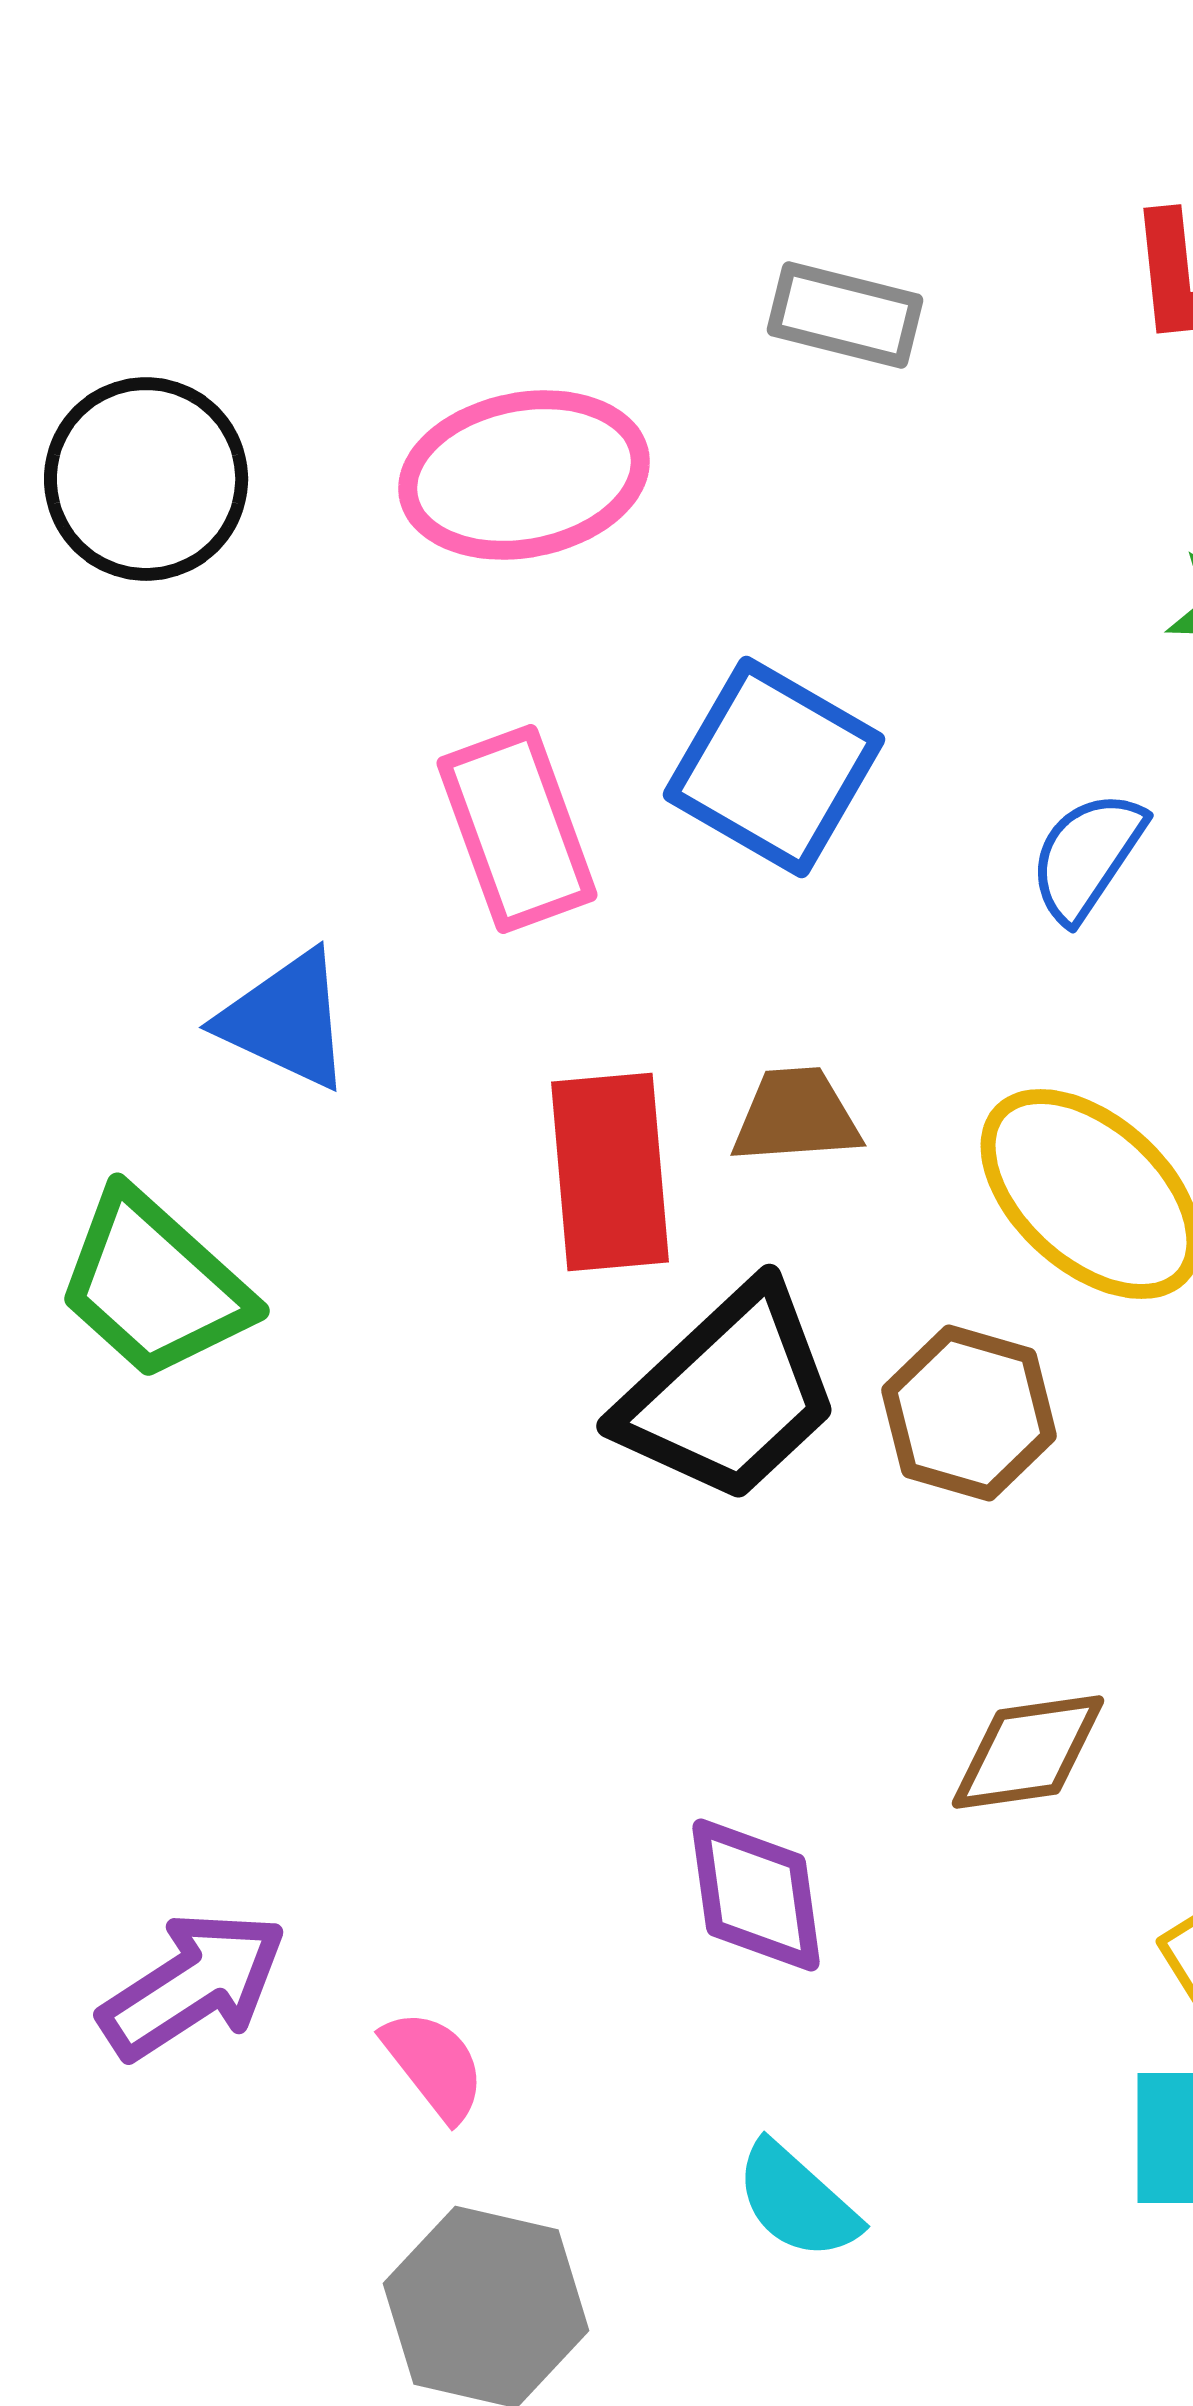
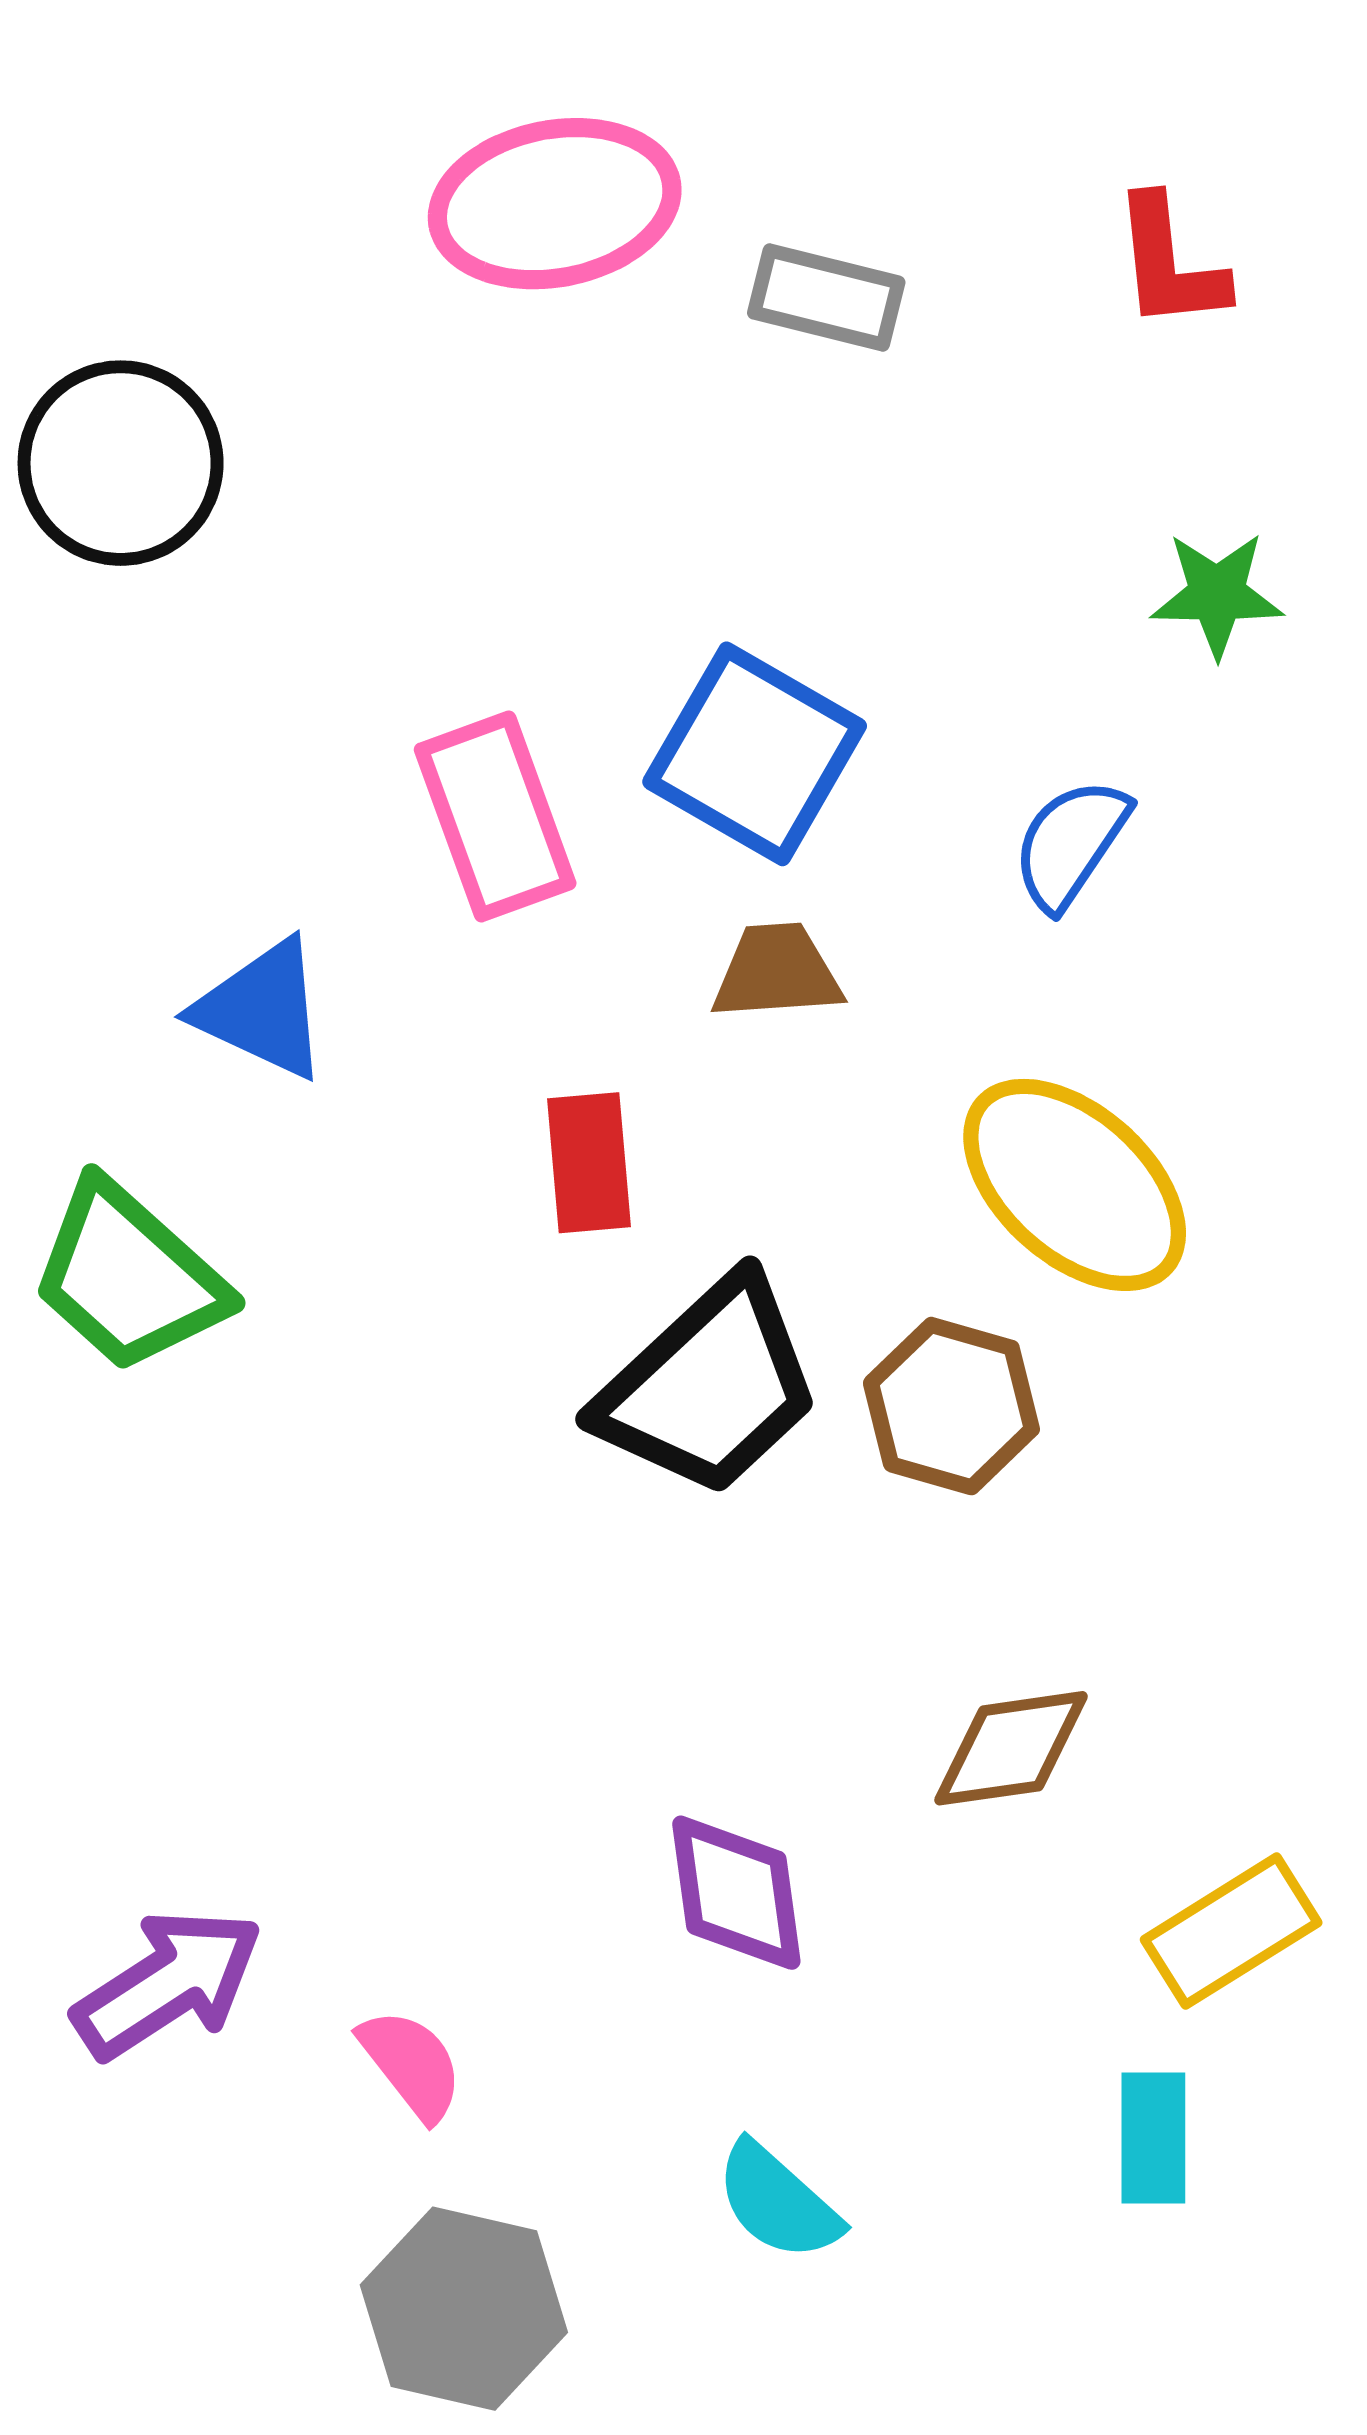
pink ellipse: (524, 475) -> (555, 204), moved
brown trapezoid: (796, 1116) -> (777, 972), moved
red rectangle: (610, 1172) -> (589, 1163), size x0.7

